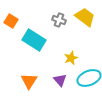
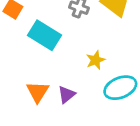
purple triangle: (60, 80) -> (67, 95), moved, turned 32

